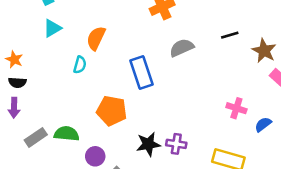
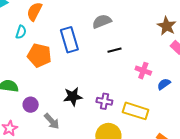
black line: (230, 35) -> (114, 50), moved
orange pentagon: (112, 111) -> (39, 55), moved
purple cross: (176, 144) -> (104, 101), moved

